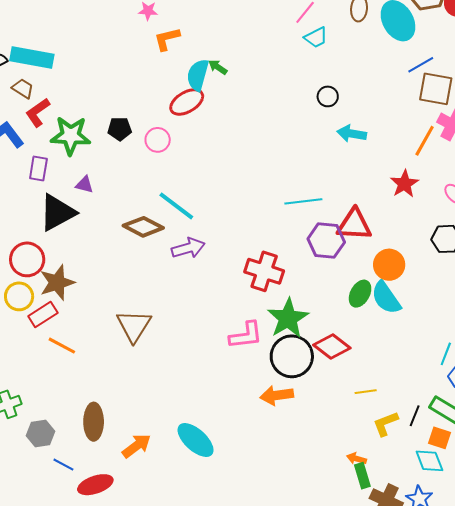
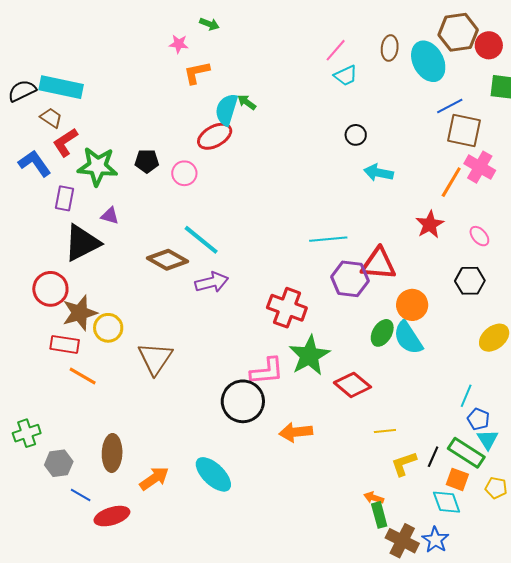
yellow circle: (19, 296) -> (108, 328), moved
red rectangle: (43, 314) -> (65, 344), turned 40
black circle: (292, 356) -> (243, 401), moved

